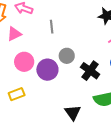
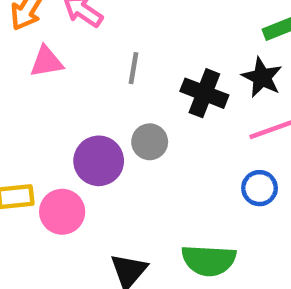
pink circle: (24, 62) -> (62, 212), moved
black cross: (90, 71) -> (204, 93), moved, turned -30

